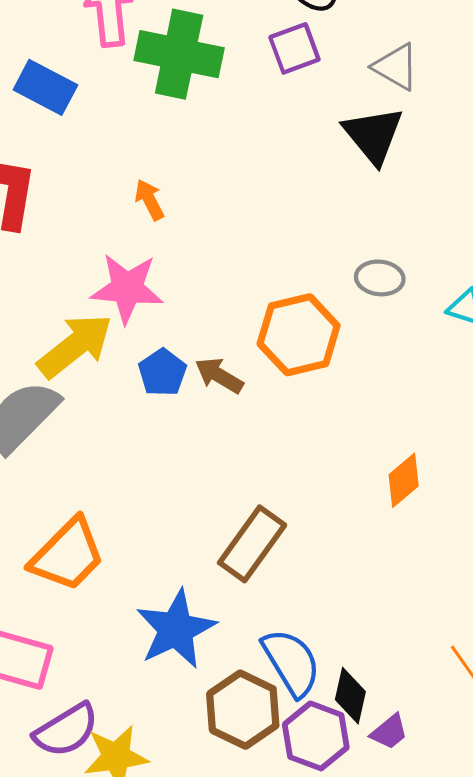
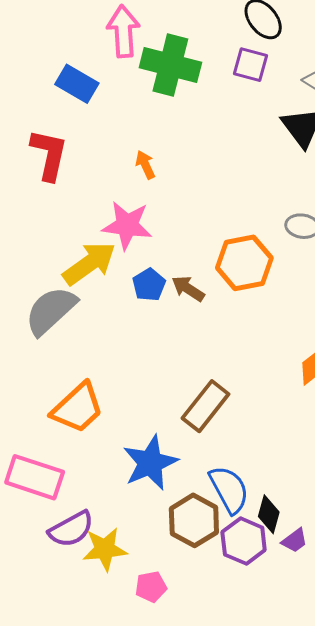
purple square: (294, 48) -> (250, 65), turned 33

